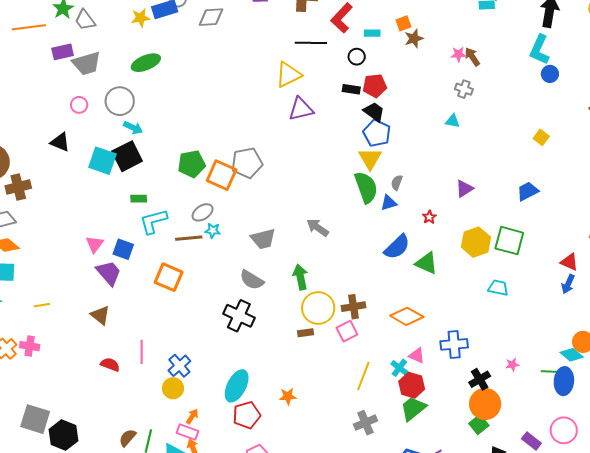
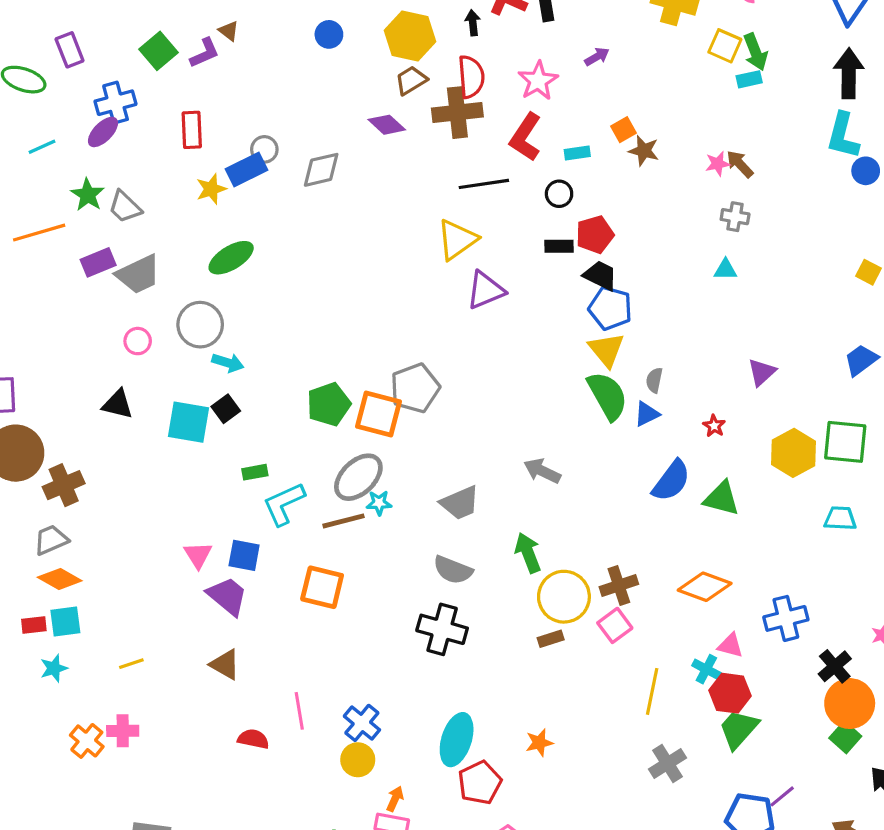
brown star: (414, 39) -> (644, 151), turned -30
black square: (127, 156) -> (226, 409), size x0.6
gray ellipse: (203, 212) -> (358, 477), size x1.5

